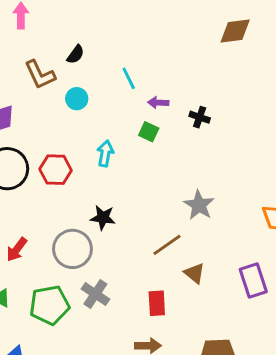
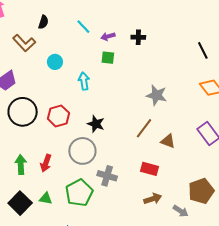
cyan circle: (77, 99) -> (55, 62), moved
red hexagon: (56, 170) -> (58, 116), moved
black star: (103, 218) -> (96, 124), turned 30
red rectangle: (157, 303) -> (150, 169), turned -54

